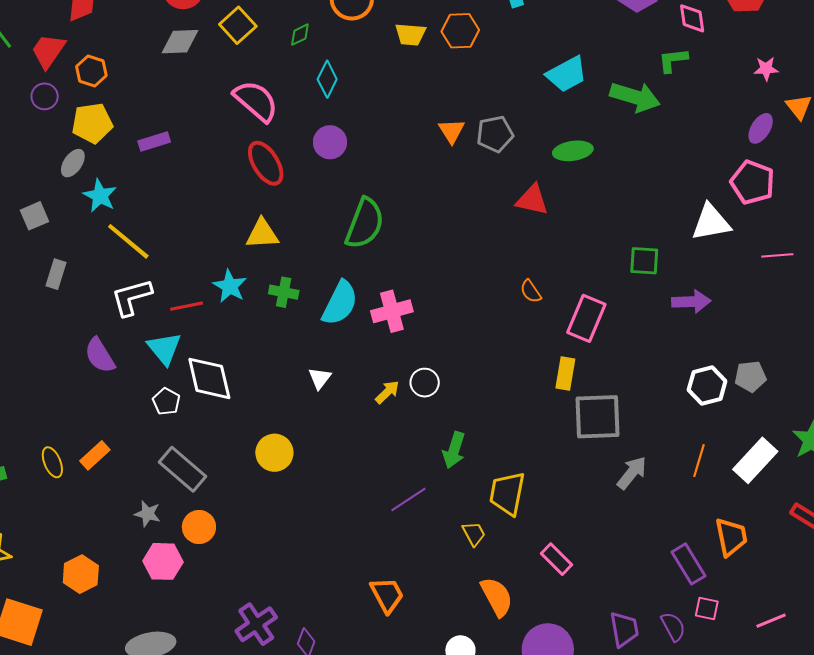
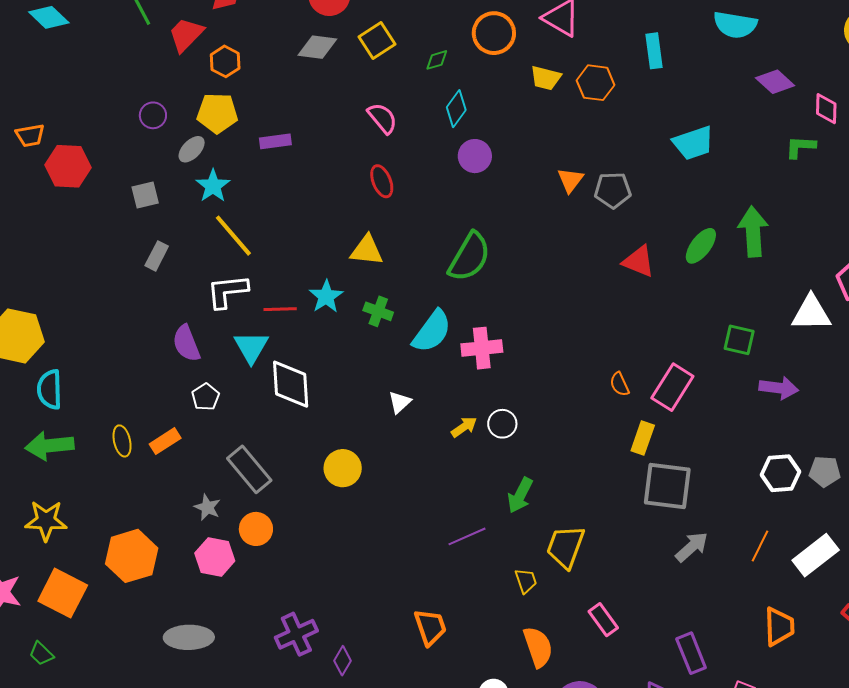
purple circle: (45, 96) -> (153, 115), moved
green arrow: (635, 97) -> (753, 232), moved, turned -120
pink semicircle: (256, 101) -> (382, 118), size x0.7
purple circle: (330, 142) -> (475, 156), moved
green ellipse: (573, 151) -> (701, 246), moved, turned -54
red ellipse: (266, 163) -> (382, 181), size x0.7
orange semicircle: (531, 291) -> (620, 384), moved
white pentagon: (166, 401) -> (205, 397), moved
purple rectangle: (688, 564) -> (691, 653), moved
orange hexagon: (81, 574) -> (132, 556), size x1.4

